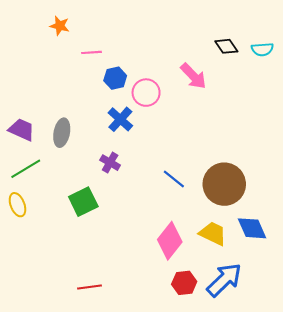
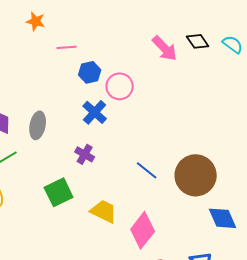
cyan semicircle: (262, 49) -> (233, 44), turned -140
pink arrow: (193, 76) -> (165, 48), moved
yellow trapezoid: (213, 234) -> (104, 211), moved

